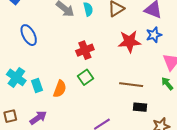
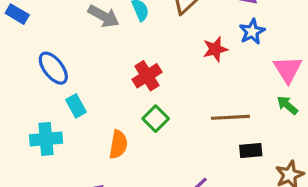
red star: (129, 42) -> (215, 49), size x0.7
cyan cross: (16, 77) -> (46, 139), turned -30
cyan rectangle: (37, 86) -> (76, 106), moved

